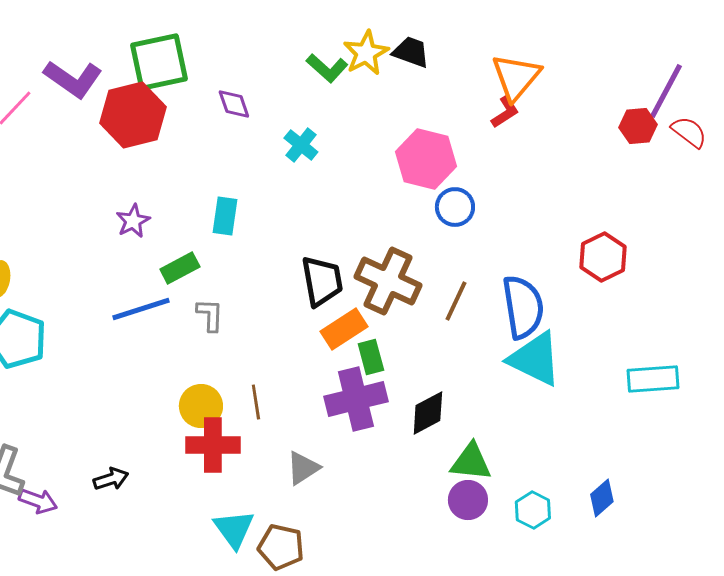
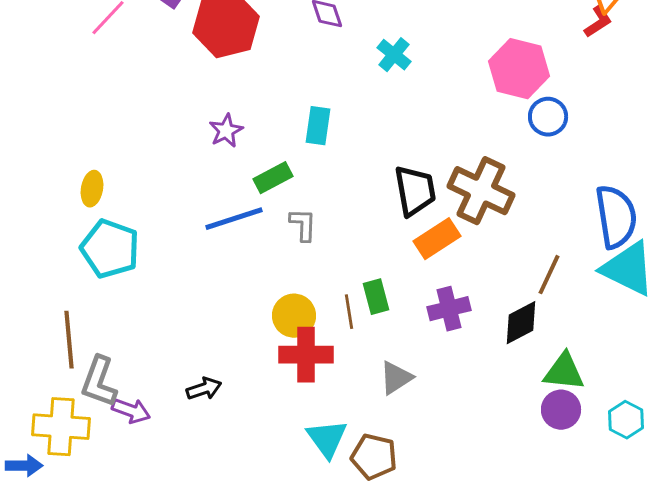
brown line: (456, 301) -> (549, 275), moved
green rectangle: (371, 357) -> (376, 297), moved
purple cross: (356, 399) -> (449, 309), size x0.7

